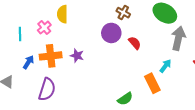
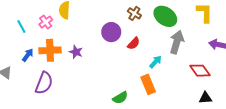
brown cross: (123, 13) -> (134, 13), moved
cyan line: (20, 34) -> (21, 27), turned -32
red semicircle: (135, 43) -> (134, 43), turned 80
cyan arrow: (165, 66) -> (156, 62), moved

